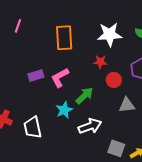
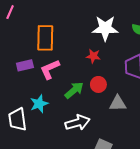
orange rectangle: (64, 38) -> (45, 38), moved
red circle: (114, 80) -> (98, 84), moved
cyan star: (64, 110) -> (39, 104), moved

